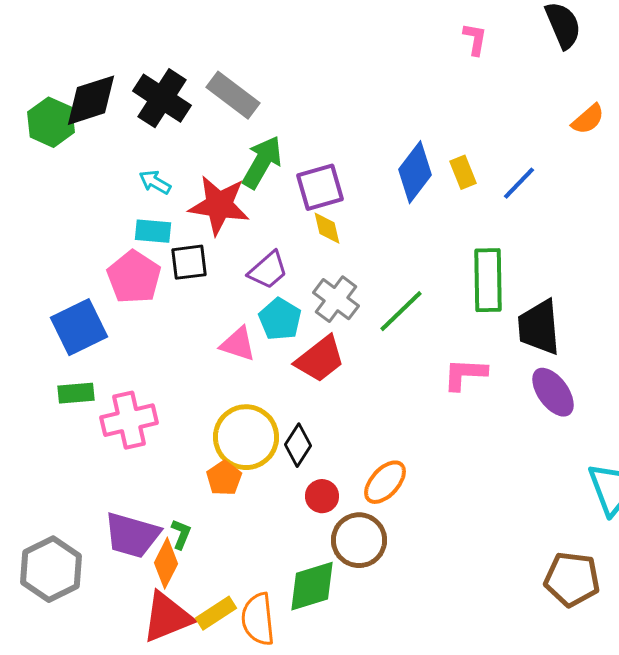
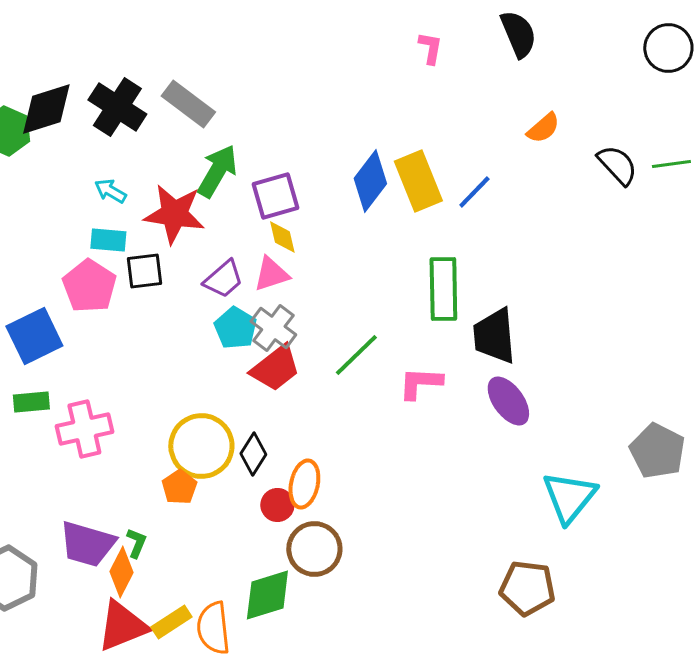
yellow rectangle: (463, 172) -> (418, 181), size x1.8
gray cross: (336, 299) -> (273, 328), moved
green line: (401, 311) -> (356, 355), moved
pink triangle: (238, 344) -> (271, 274), moved, turned -36
orange ellipse: (385, 482) -> (304, 484), moved, turned -30

